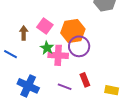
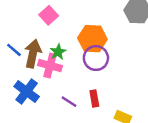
pink square: (45, 26) -> (49, 15), moved
brown arrow: (24, 33) -> (33, 54), moved, size x1.6
pink cross: (58, 55) -> (50, 66), moved

